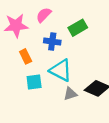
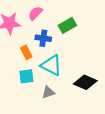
orange rectangle: (26, 56) -> (26, 52), moved
gray triangle: (70, 94) -> (48, 92), moved

